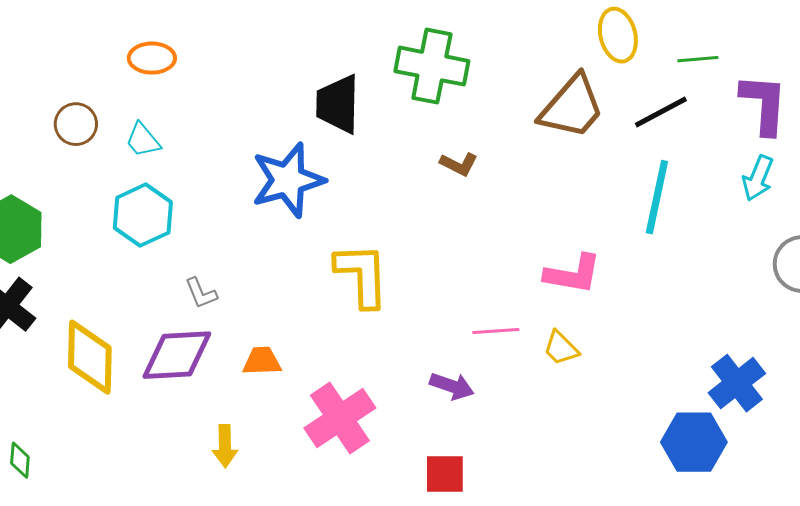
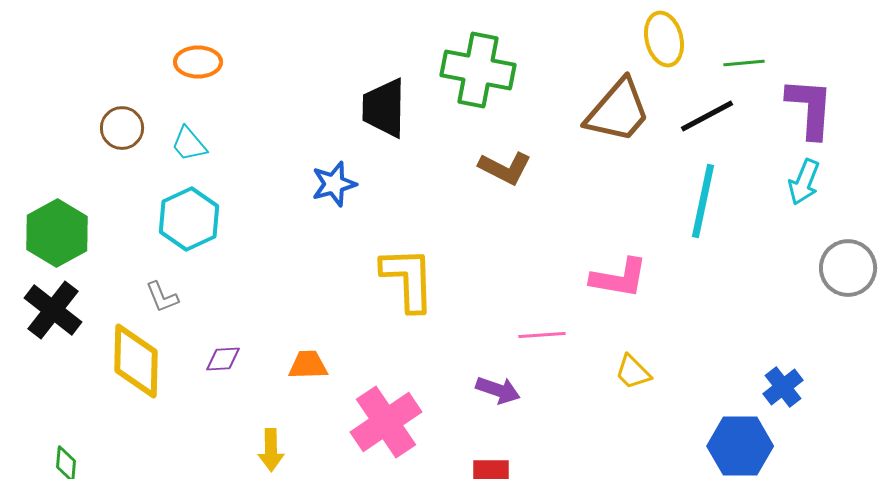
brown L-shape: (459, 164) -> (505, 168), size x1.4
blue star: (288, 180) -> (334, 184), size x0.6
gray L-shape: (201, 293) -> (162, 297), moved
yellow trapezoid: (561, 348) -> (633, 372), moved
purple diamond: (177, 355) -> (223, 359), size x0.5
blue cross: (737, 383) -> (783, 387), size x0.7

